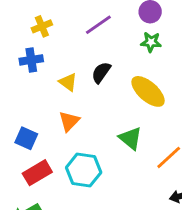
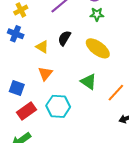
blue cross: (31, 60) -> (16, 34), turned 35

